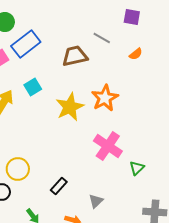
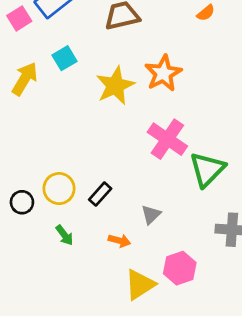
green triangle: (137, 168) -> (207, 169), size x1.8
yellow circle: (18, 169) -> (59, 189), moved

